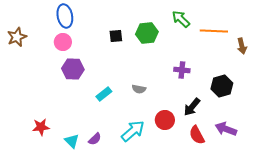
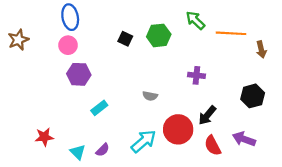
black square: (116, 36) -> (125, 39), turned 32
black hexagon: (222, 86) -> (253, 96), moved
cyan rectangle: (104, 94) -> (99, 108), moved
red circle: (165, 120) -> (178, 129), size x1.4

